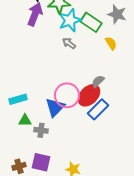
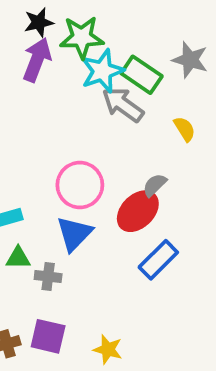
gray arrow: (69, 43) -> (123, 105), moved, size x1.6
yellow semicircle: (111, 43) -> (185, 129), moved
pink circle: (67, 95) -> (80, 185), moved
blue rectangle: (98, 109) -> (158, 260), moved

